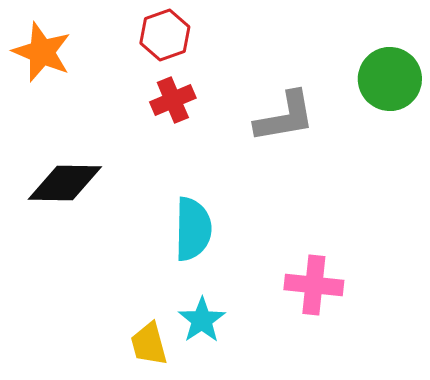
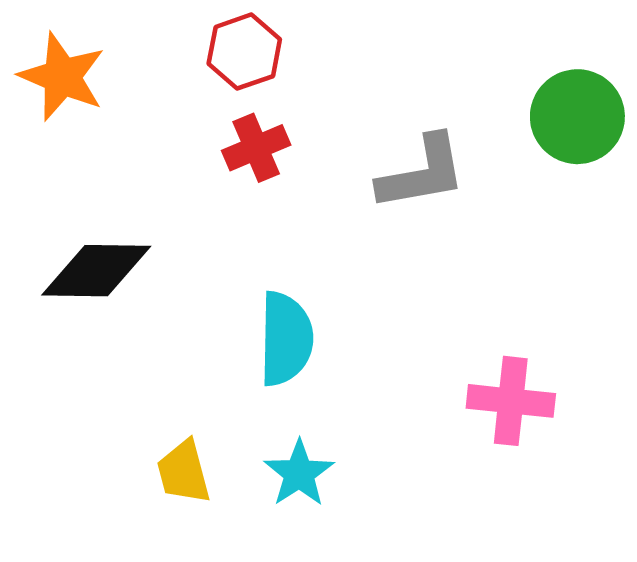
pink cross: (314, 285) -> (511, 401), moved
yellow trapezoid: (149, 344) -> (184, 472), moved

